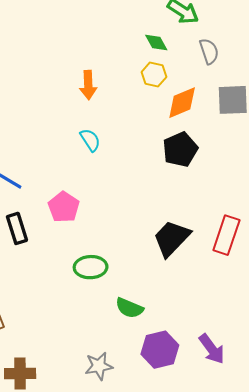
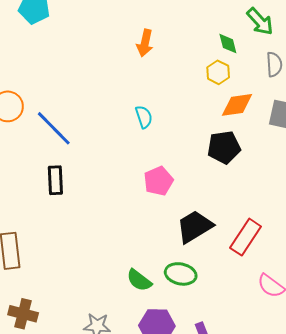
orange arrow: (88, 85) -> (145, 43), moved
pink pentagon: (64, 207) -> (159, 181), moved
green ellipse: (91, 267) -> (181, 274), moved

